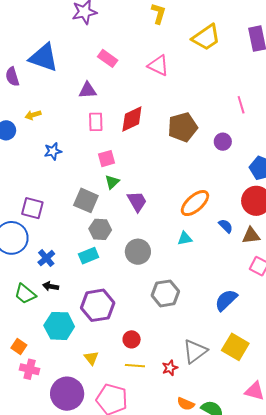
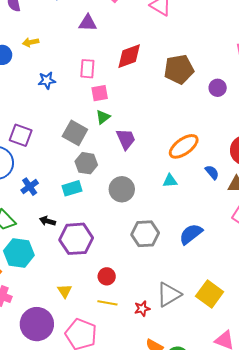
pink rectangle: (96, 122) -> (87, 69), moved
black arrow: (51, 286) -> (47, 221), moved
blue semicircle: (226, 300) -> (191, 234), moved
cyan hexagon: (59, 326) -> (19, 253), moved

